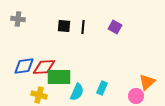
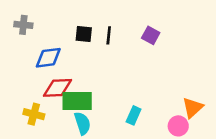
blue diamond: (24, 66) -> (48, 58), moved
cyan semicircle: (77, 92) -> (82, 123), moved, turned -42
yellow cross: (39, 95) -> (34, 114), moved

